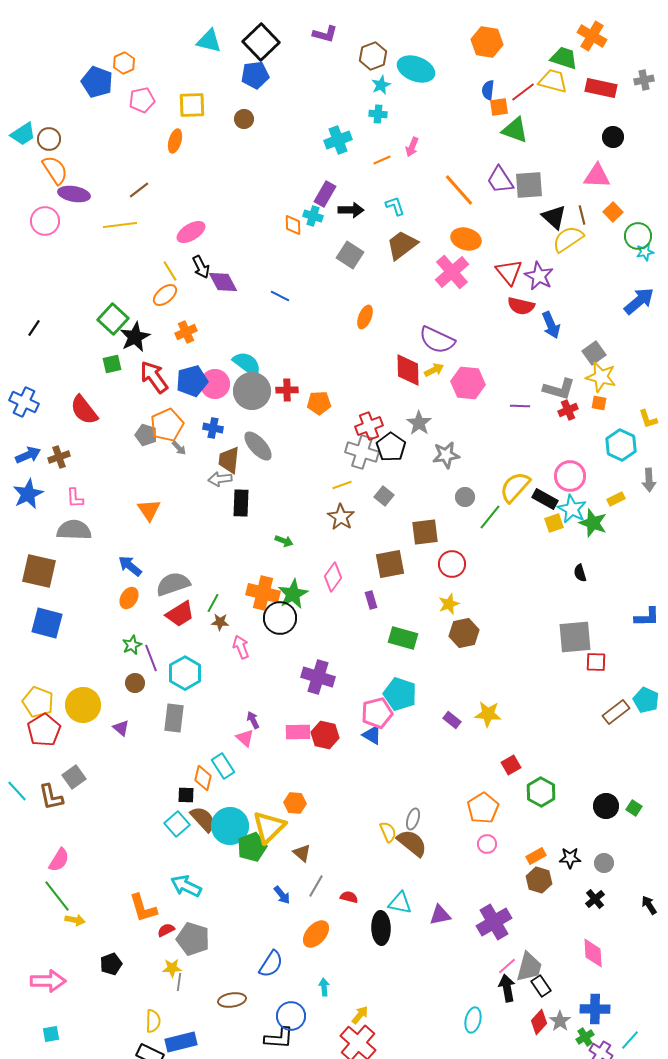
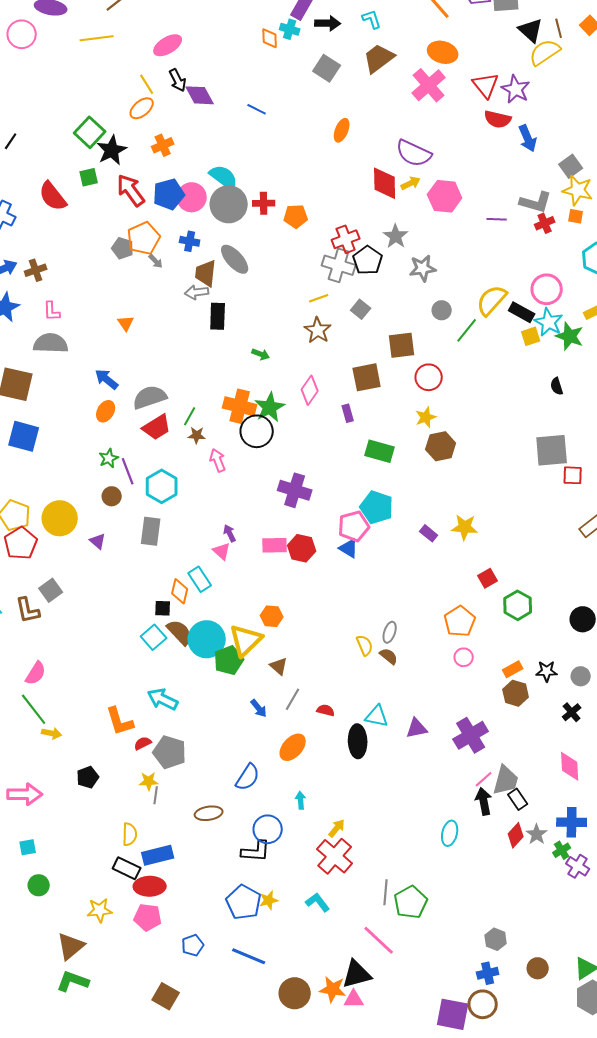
red semicircle: (84, 410) -> (53, 196), moved
orange triangle: (149, 510) -> (126, 323), size x0.7
brown semicircle: (412, 843) -> (389, 656), size x0.6

